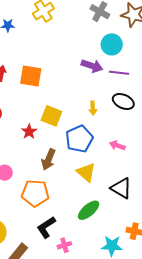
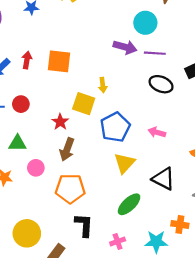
yellow arrow: (93, 108) -> (103, 85), moved
brown arrow: (48, 159) -> (67, 149), moved
yellow triangle: (86, 172) -> (124, 163), turned 35
black L-shape: (46, 227) -> (84, 225), turned 130
pink cross: (64, 245) -> (118, 241), moved

